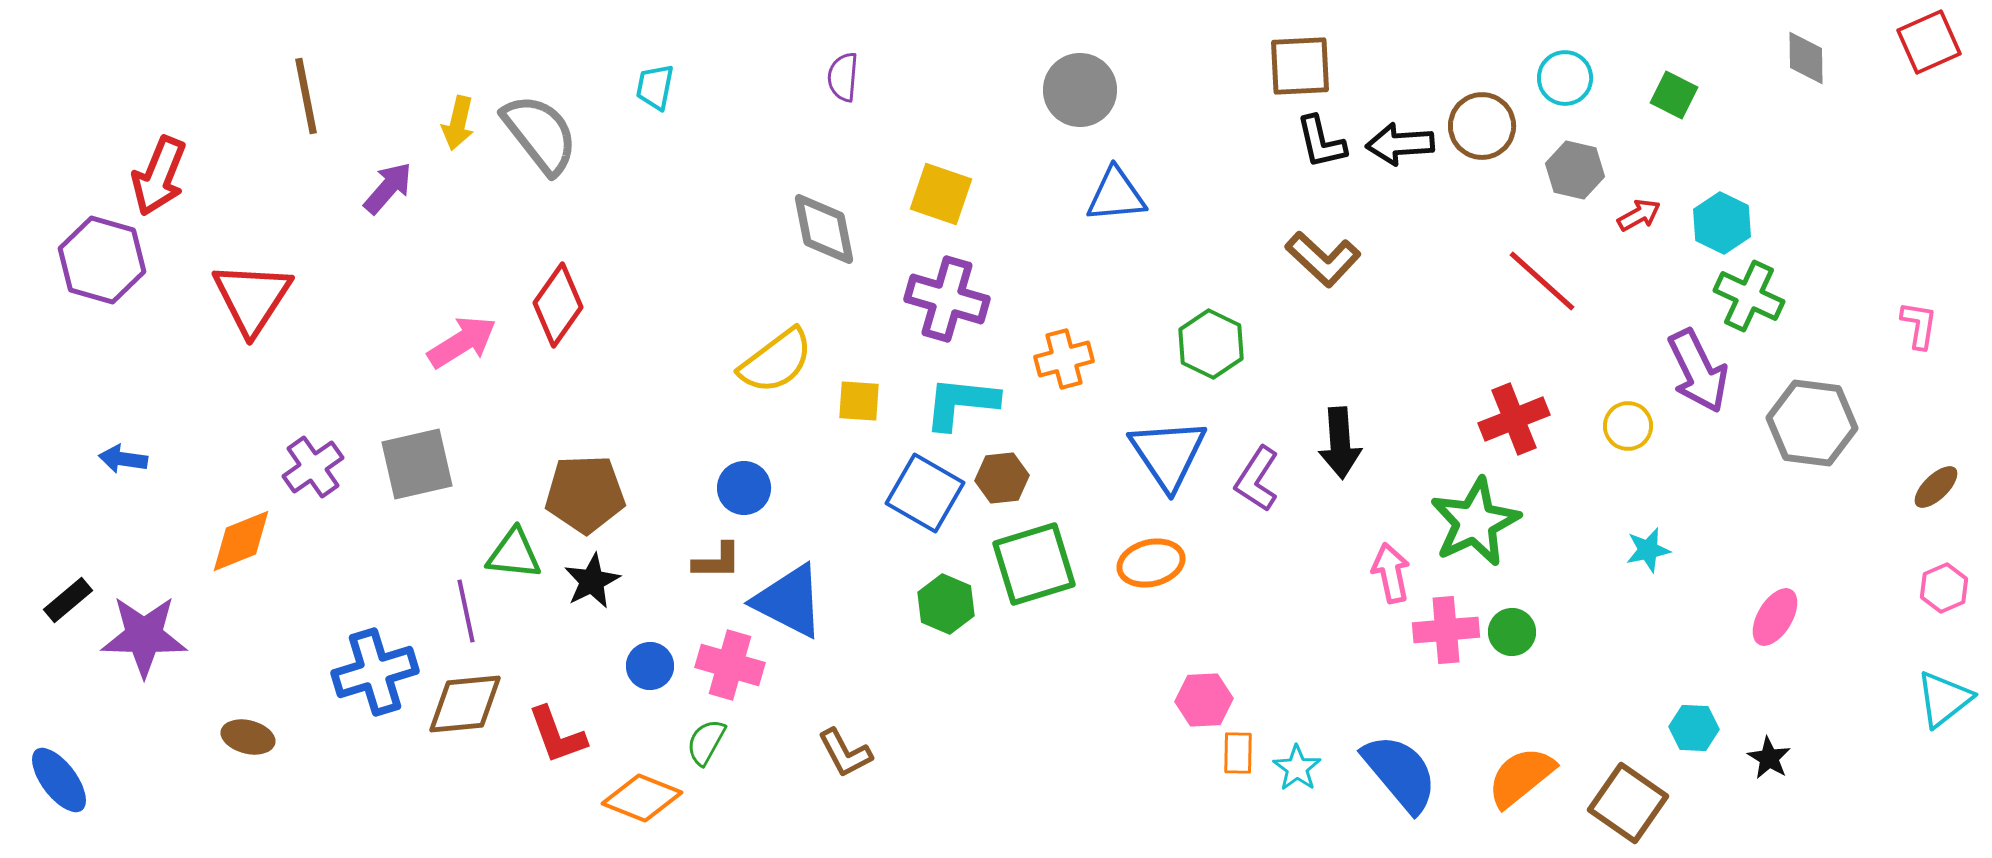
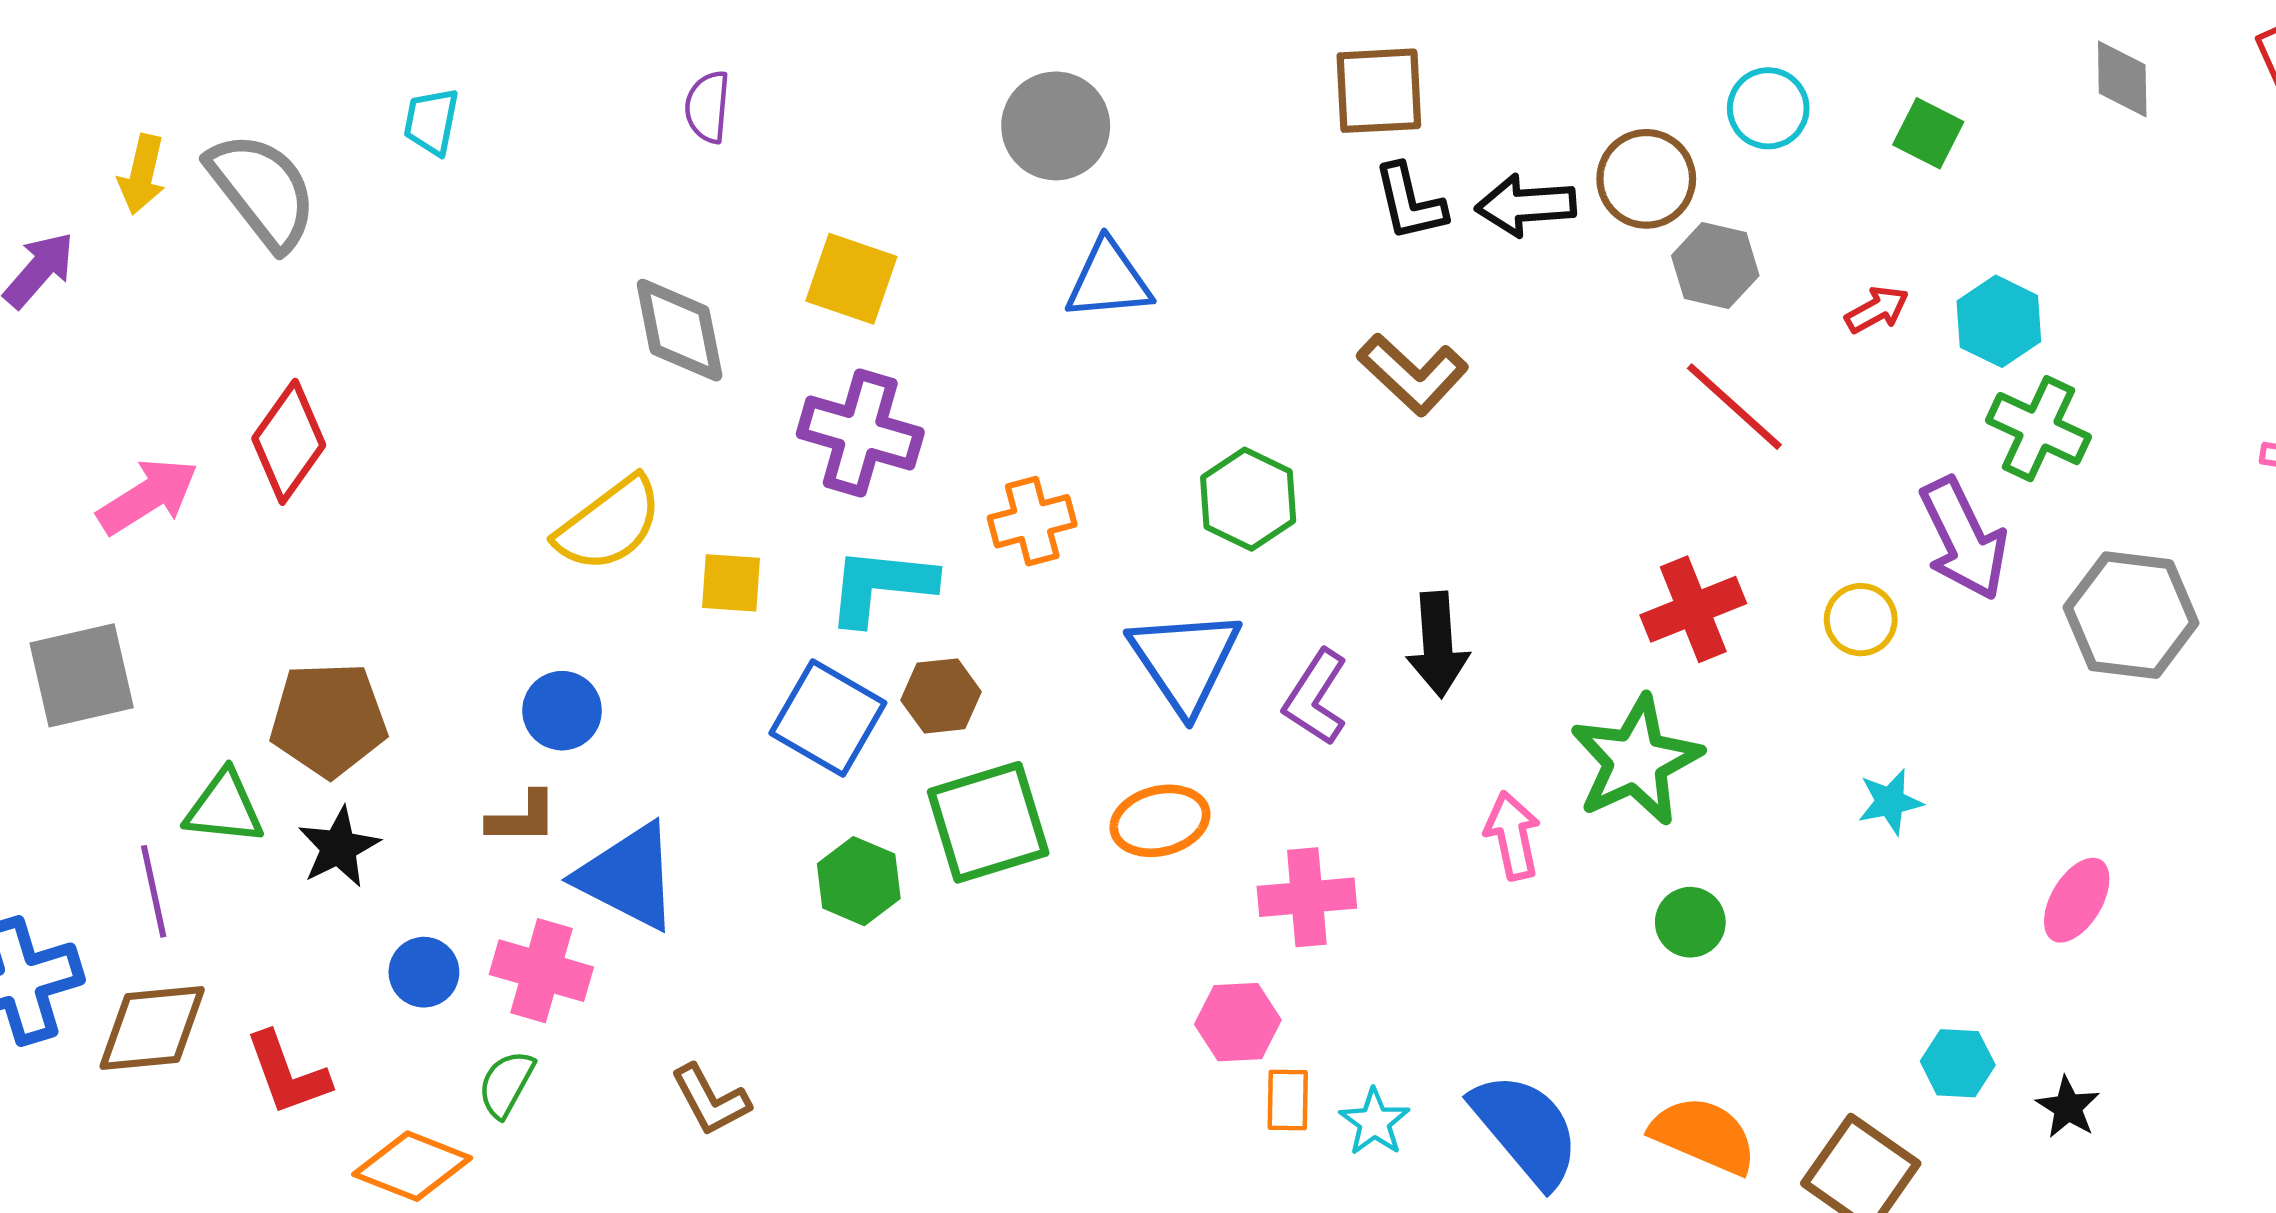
gray hexagon: (1575, 170) -> (1715, 266), moved
pink cross: (1446, 630) -> (1307, 897), moved
orange semicircle: (1521, 777) -> (1704, 1135), turned 62

